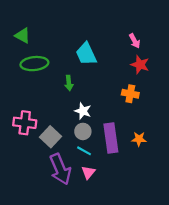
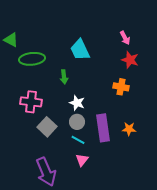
green triangle: (23, 36) -> (11, 40), moved
pink cross: (25, 123) -> (31, 102), moved
purple arrow: (60, 169) -> (46, 172), moved

